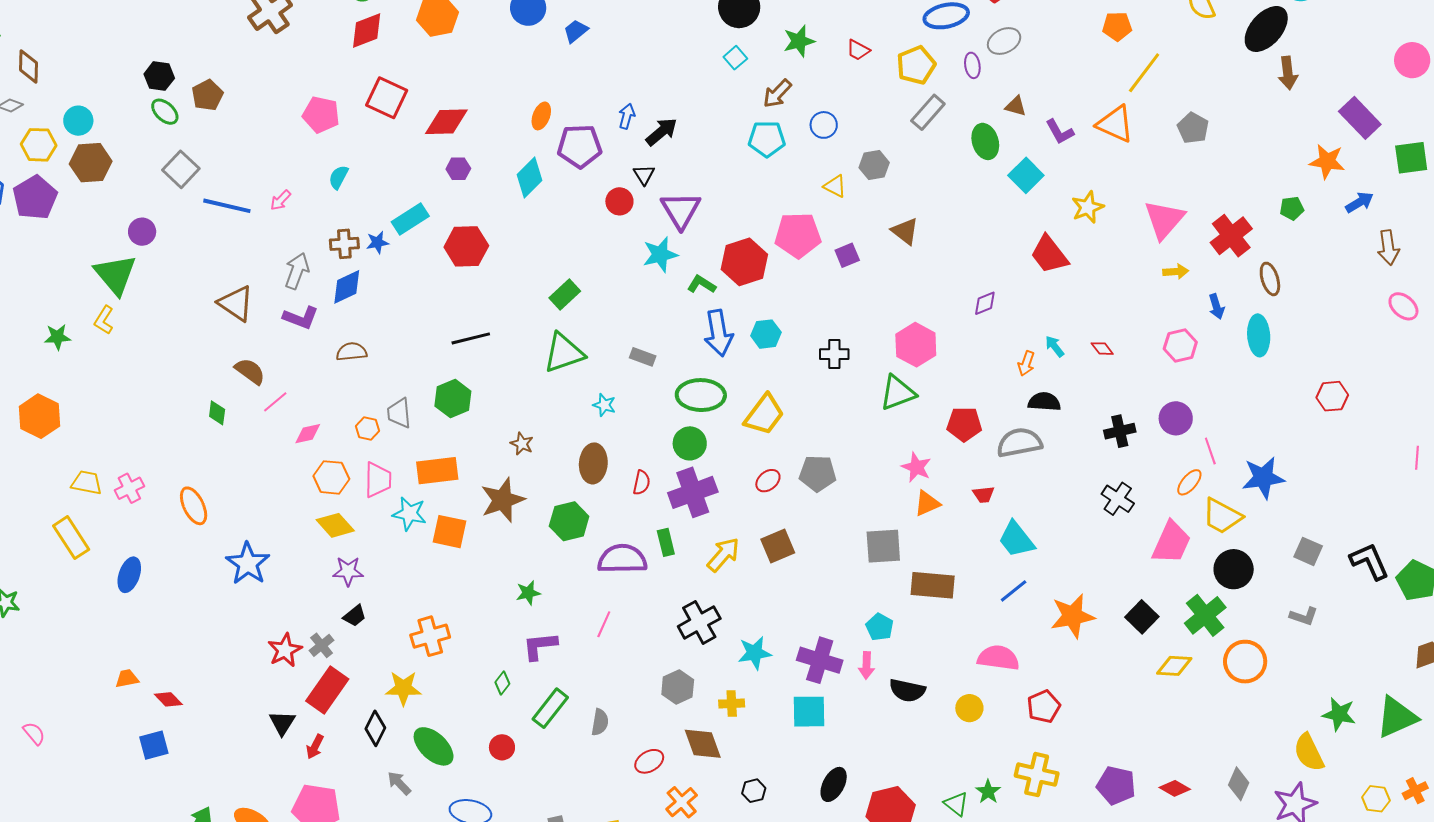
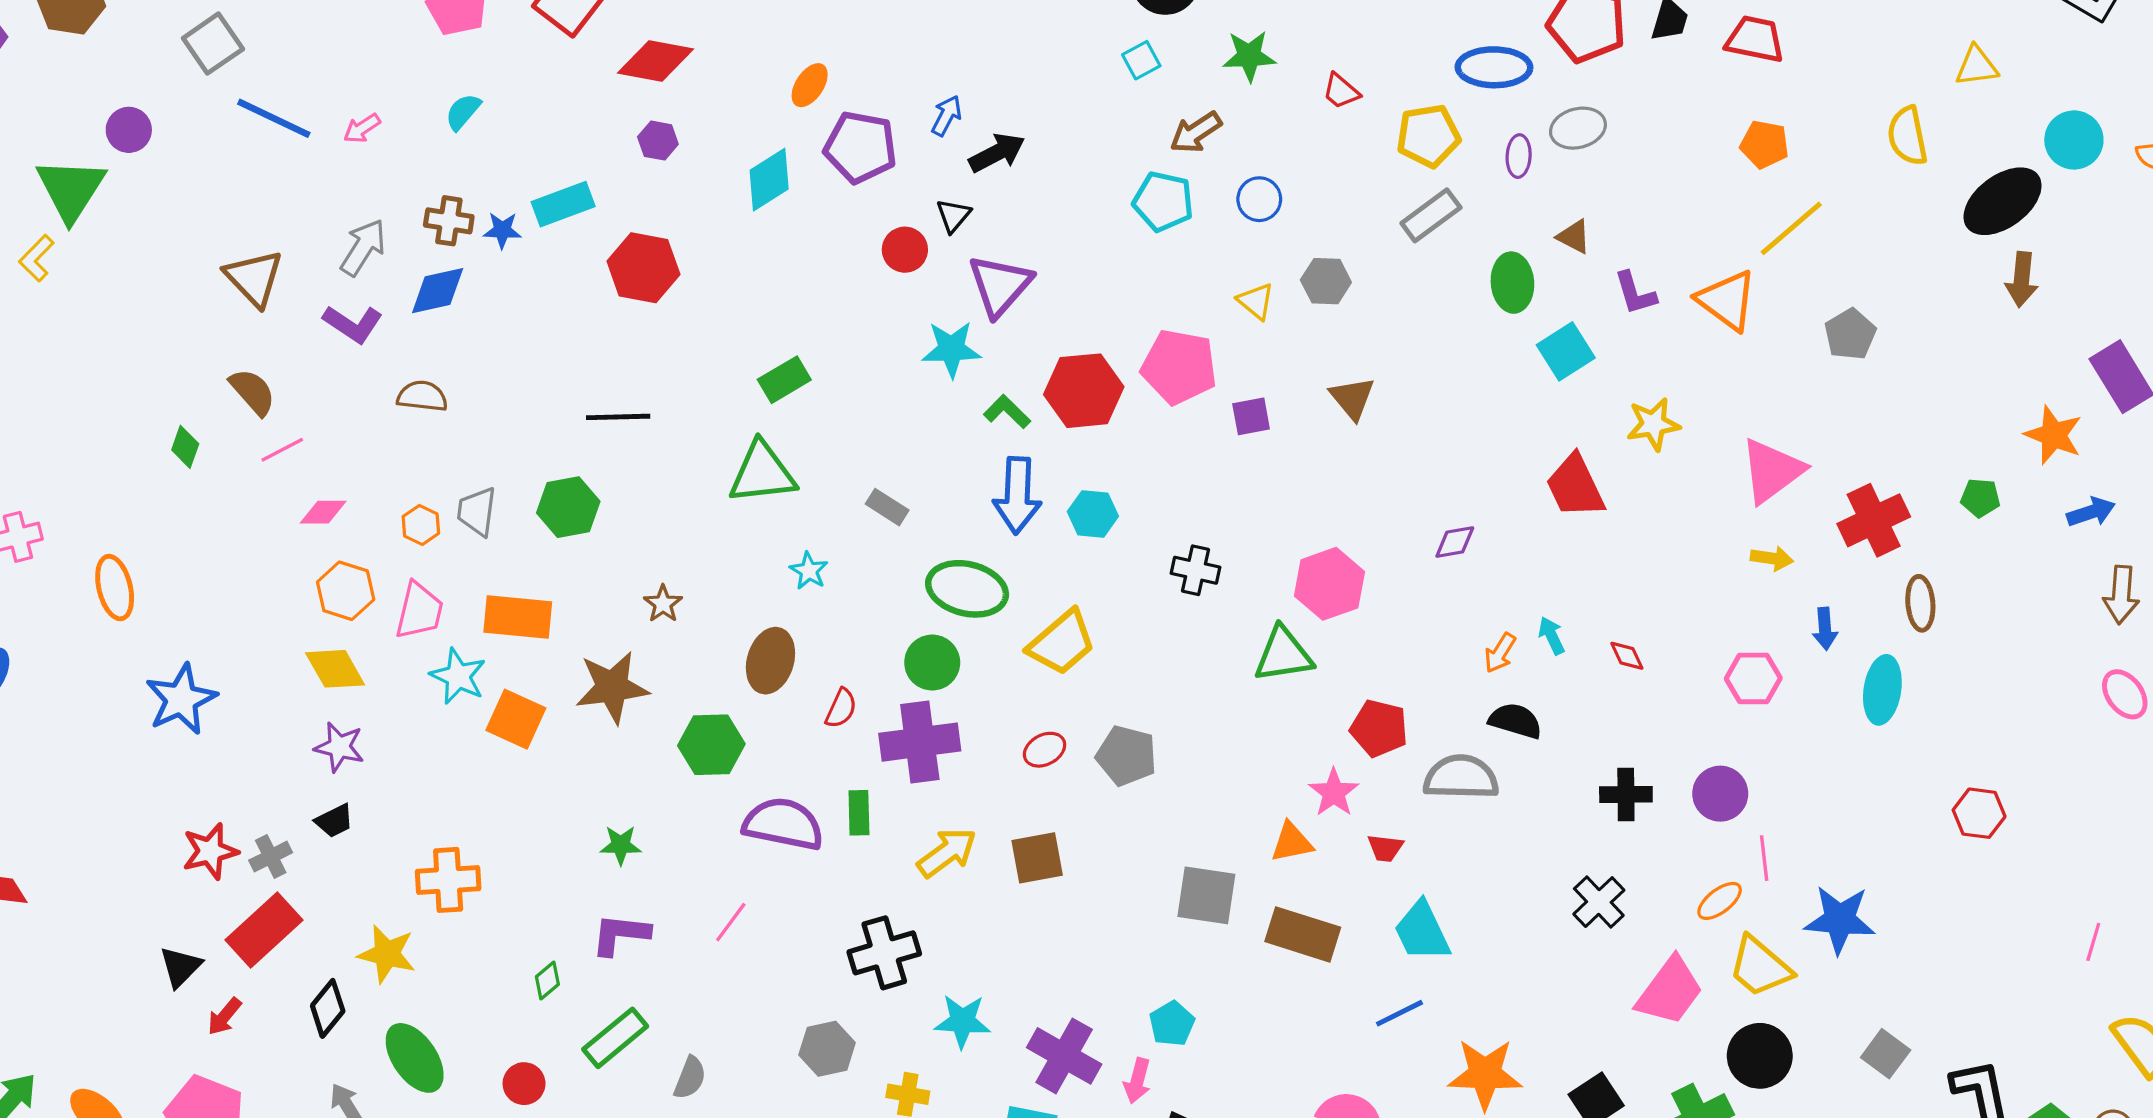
pink star: (916, 467) -> (1334, 793), moved
brown rectangle: (933, 585) -> (1303, 934), moved

